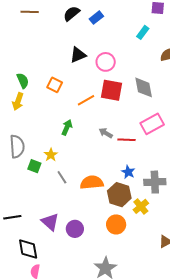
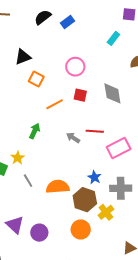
black triangle: (78, 55) -> (23, 57), moved
orange square: (55, 85) -> (36, 79), moved
red square: (111, 90) -> (80, 95), size x0.6
pink rectangle: (152, 124) -> (119, 148), moved
red line: (126, 140) -> (95, 131), moved

